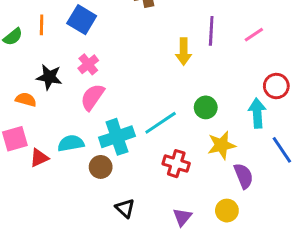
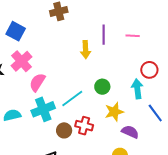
pink line: (254, 35) -> (133, 36), turned 40
pink cross: (88, 64) -> (21, 61), size x1.5
pink semicircle: (92, 97) -> (37, 82), moved
brown circle: (101, 167) -> (64, 130), moved
purple semicircle: (244, 176) -> (130, 132), turned -42

